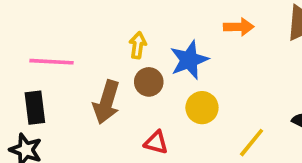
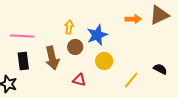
orange arrow: (239, 27) -> (133, 19), moved
brown arrow: (107, 102) -> (52, 58), turned -30
black rectangle: (35, 108) -> (23, 61), moved

